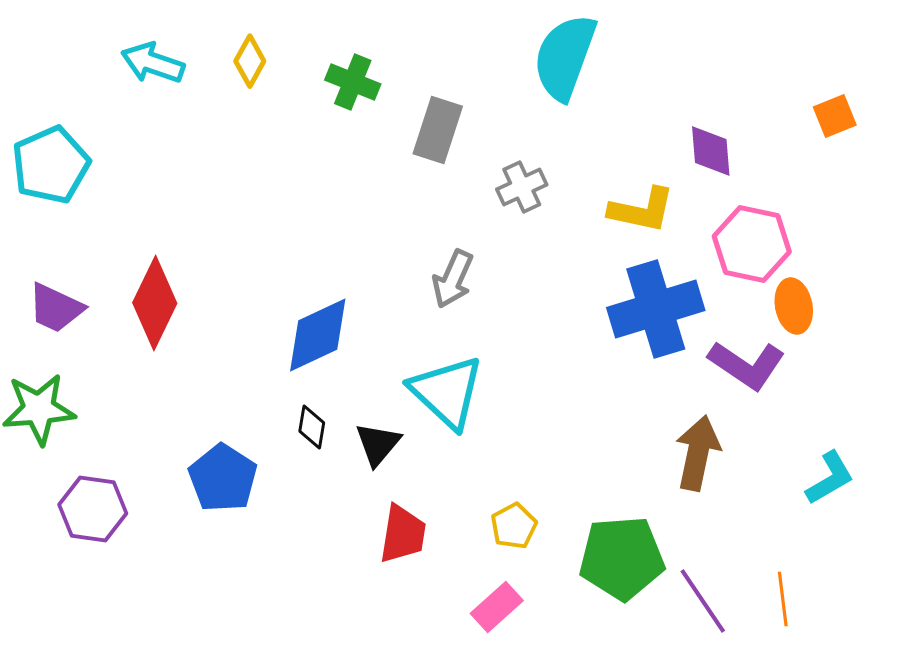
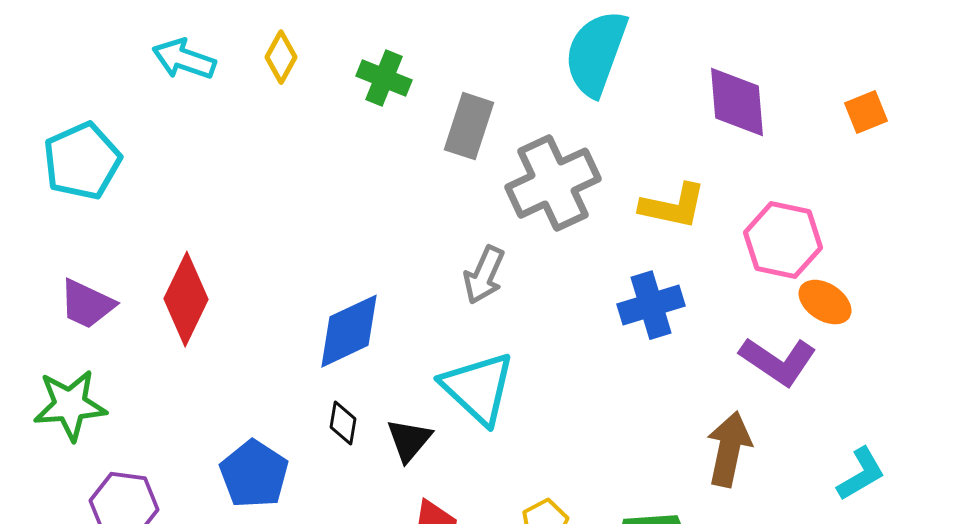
purple diamond: (711, 151) -> (737, 102), moved, size x1.4
gray cross: (522, 187) -> (553, 183), size x1.8
orange ellipse: (794, 306) -> (825, 302), turned -46
blue cross: (656, 309) -> (651, 305), moved, size x0.7

